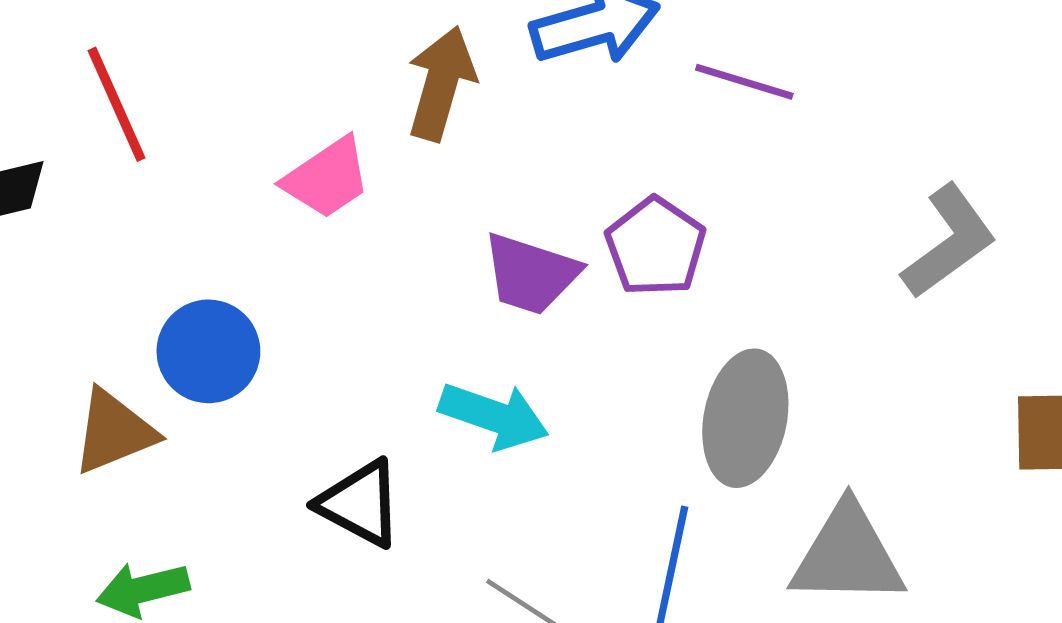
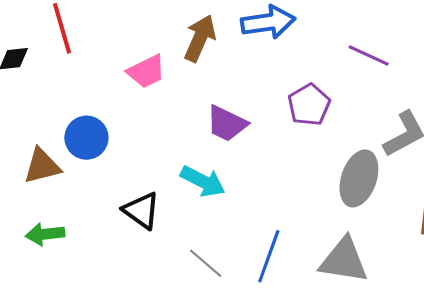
purple line: (744, 82) -> (369, 56), moved
purple pentagon: (656, 247) -> (309, 105), moved
gray ellipse: (745, 418) -> (359, 178), moved

